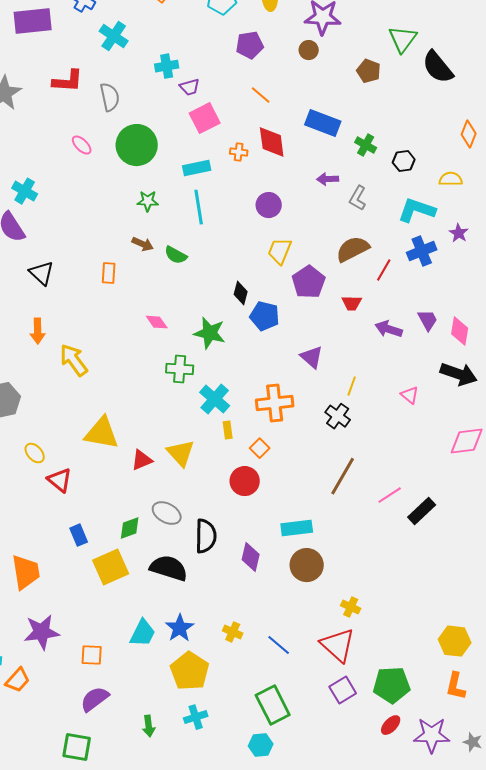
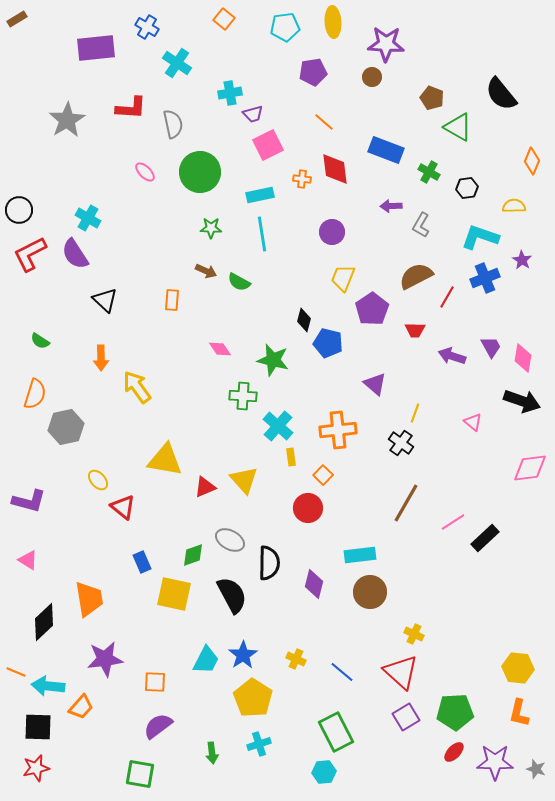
green triangle: (403, 39) -> (458, 127), moved, turned -36
yellow square: (111, 567) -> (174, 594), turned 36
black semicircle: (169, 568) -> (232, 595), turned 45

